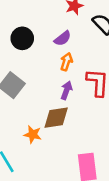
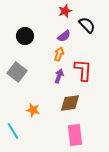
purple semicircle: (63, 38) -> (64, 36), moved
brown diamond: (56, 118) -> (70, 103), moved

